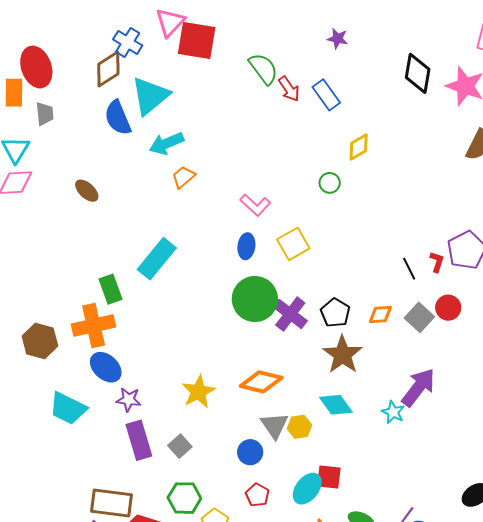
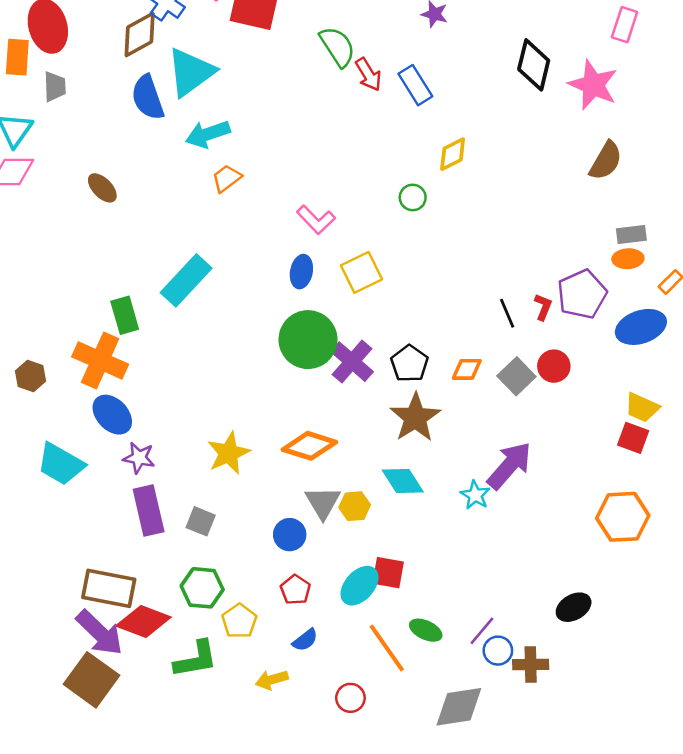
orange cross: (94, 326) -> (100, 360), turned 33
brown hexagon: (40, 341) -> (31, 376), size x0.7
gray square: (180, 446) -> (201, 521), turned -30

